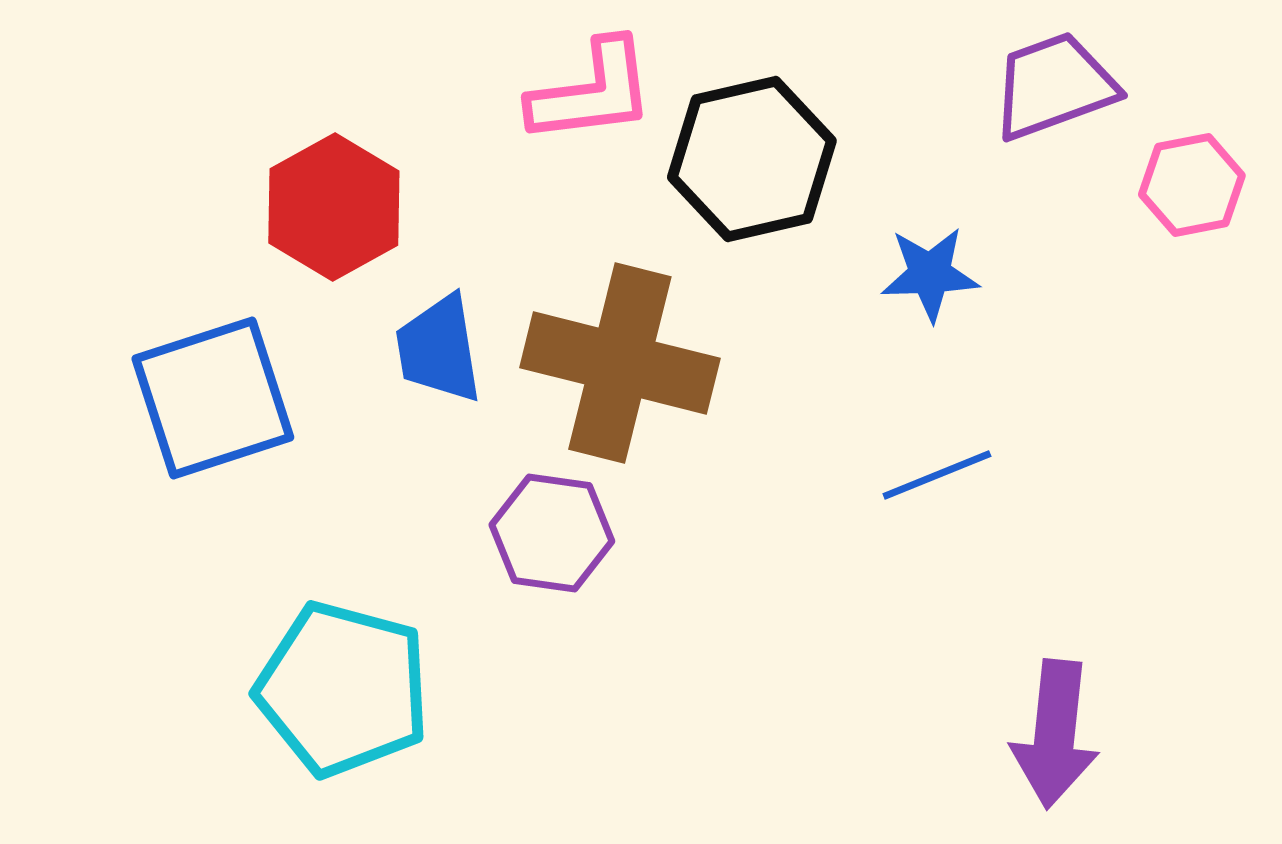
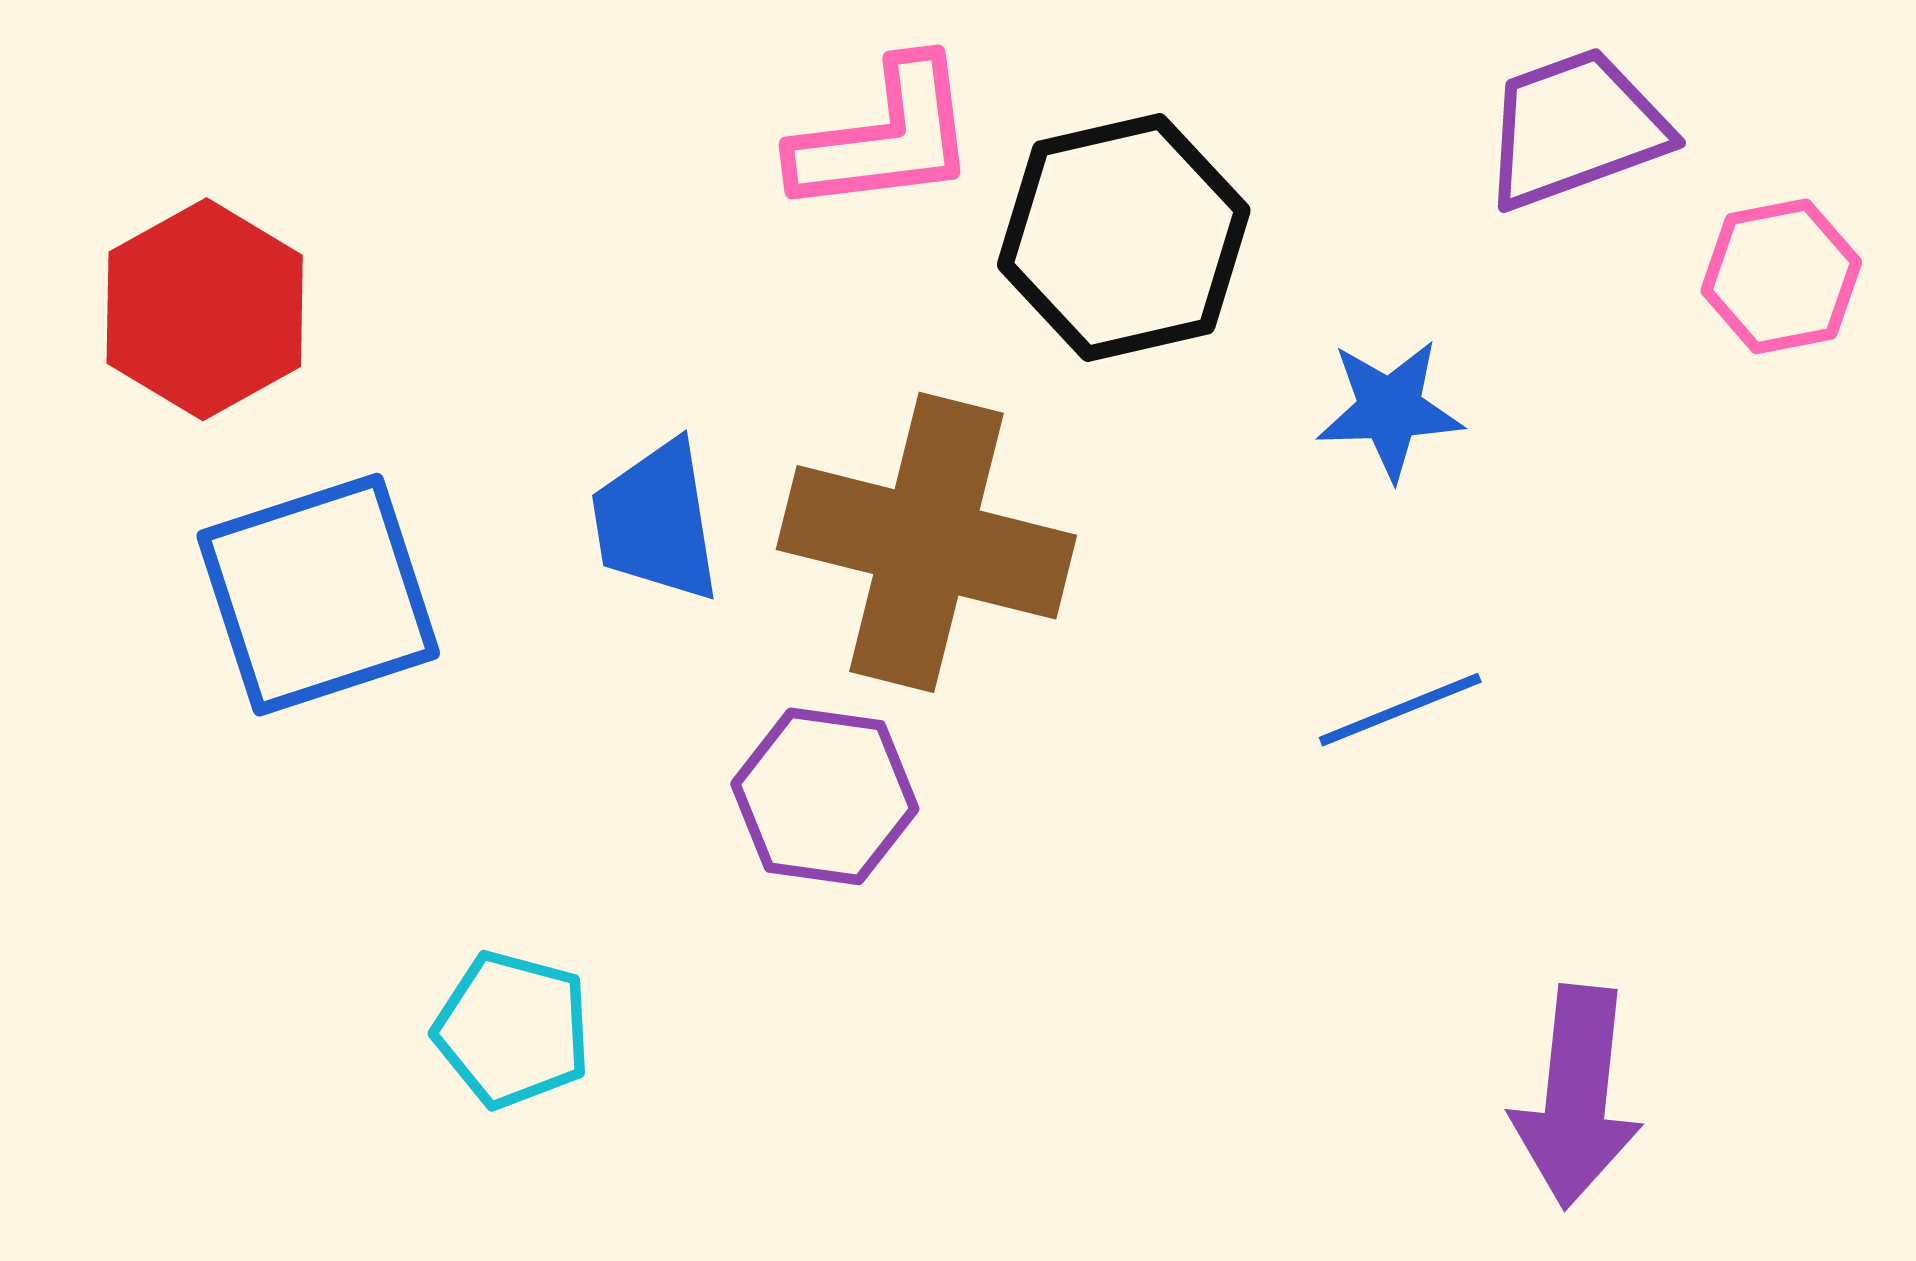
red hexagon: (334, 207) -> (205, 309), moved
cyan pentagon: (343, 689) -> (513, 1029), size x0.6

